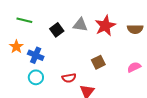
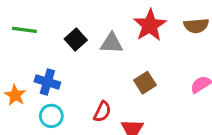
gray triangle: (80, 25) -> (112, 43), moved
orange star: (16, 47) -> (15, 95), moved
red semicircle: (69, 78) -> (102, 112), turned -48

